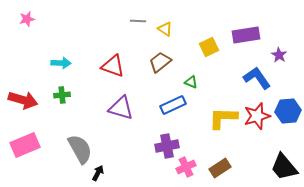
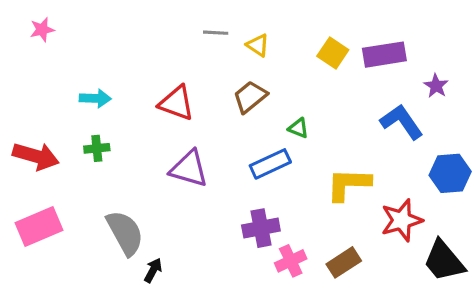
yellow square: (209, 47) -> (333, 53), moved, turned -30
red star: (257, 116) -> (402, 220), moved

